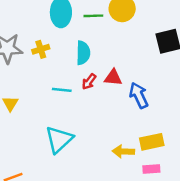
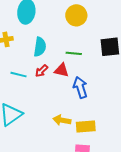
green line: (93, 16) -> (74, 53), moved
yellow arrow: (123, 151) -> (62, 120), moved

